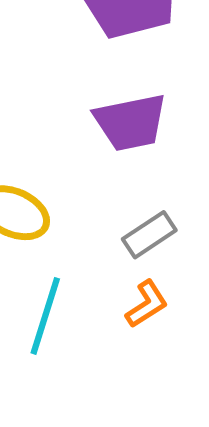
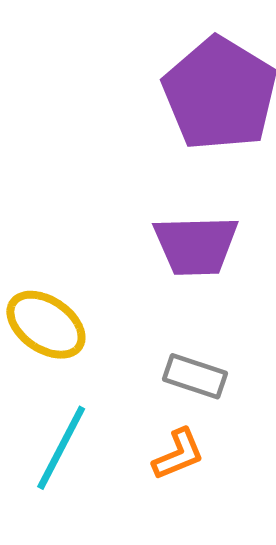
gray rectangle: (149, 235) -> (195, 376), turned 42

